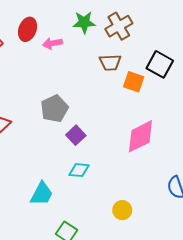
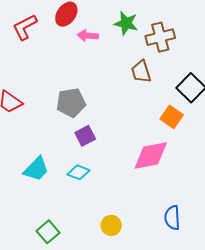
brown trapezoid: (110, 62) -> (141, 72), turned 60
orange square: (134, 82) -> (172, 117), moved
cyan trapezoid: (42, 194) -> (36, 169), moved

